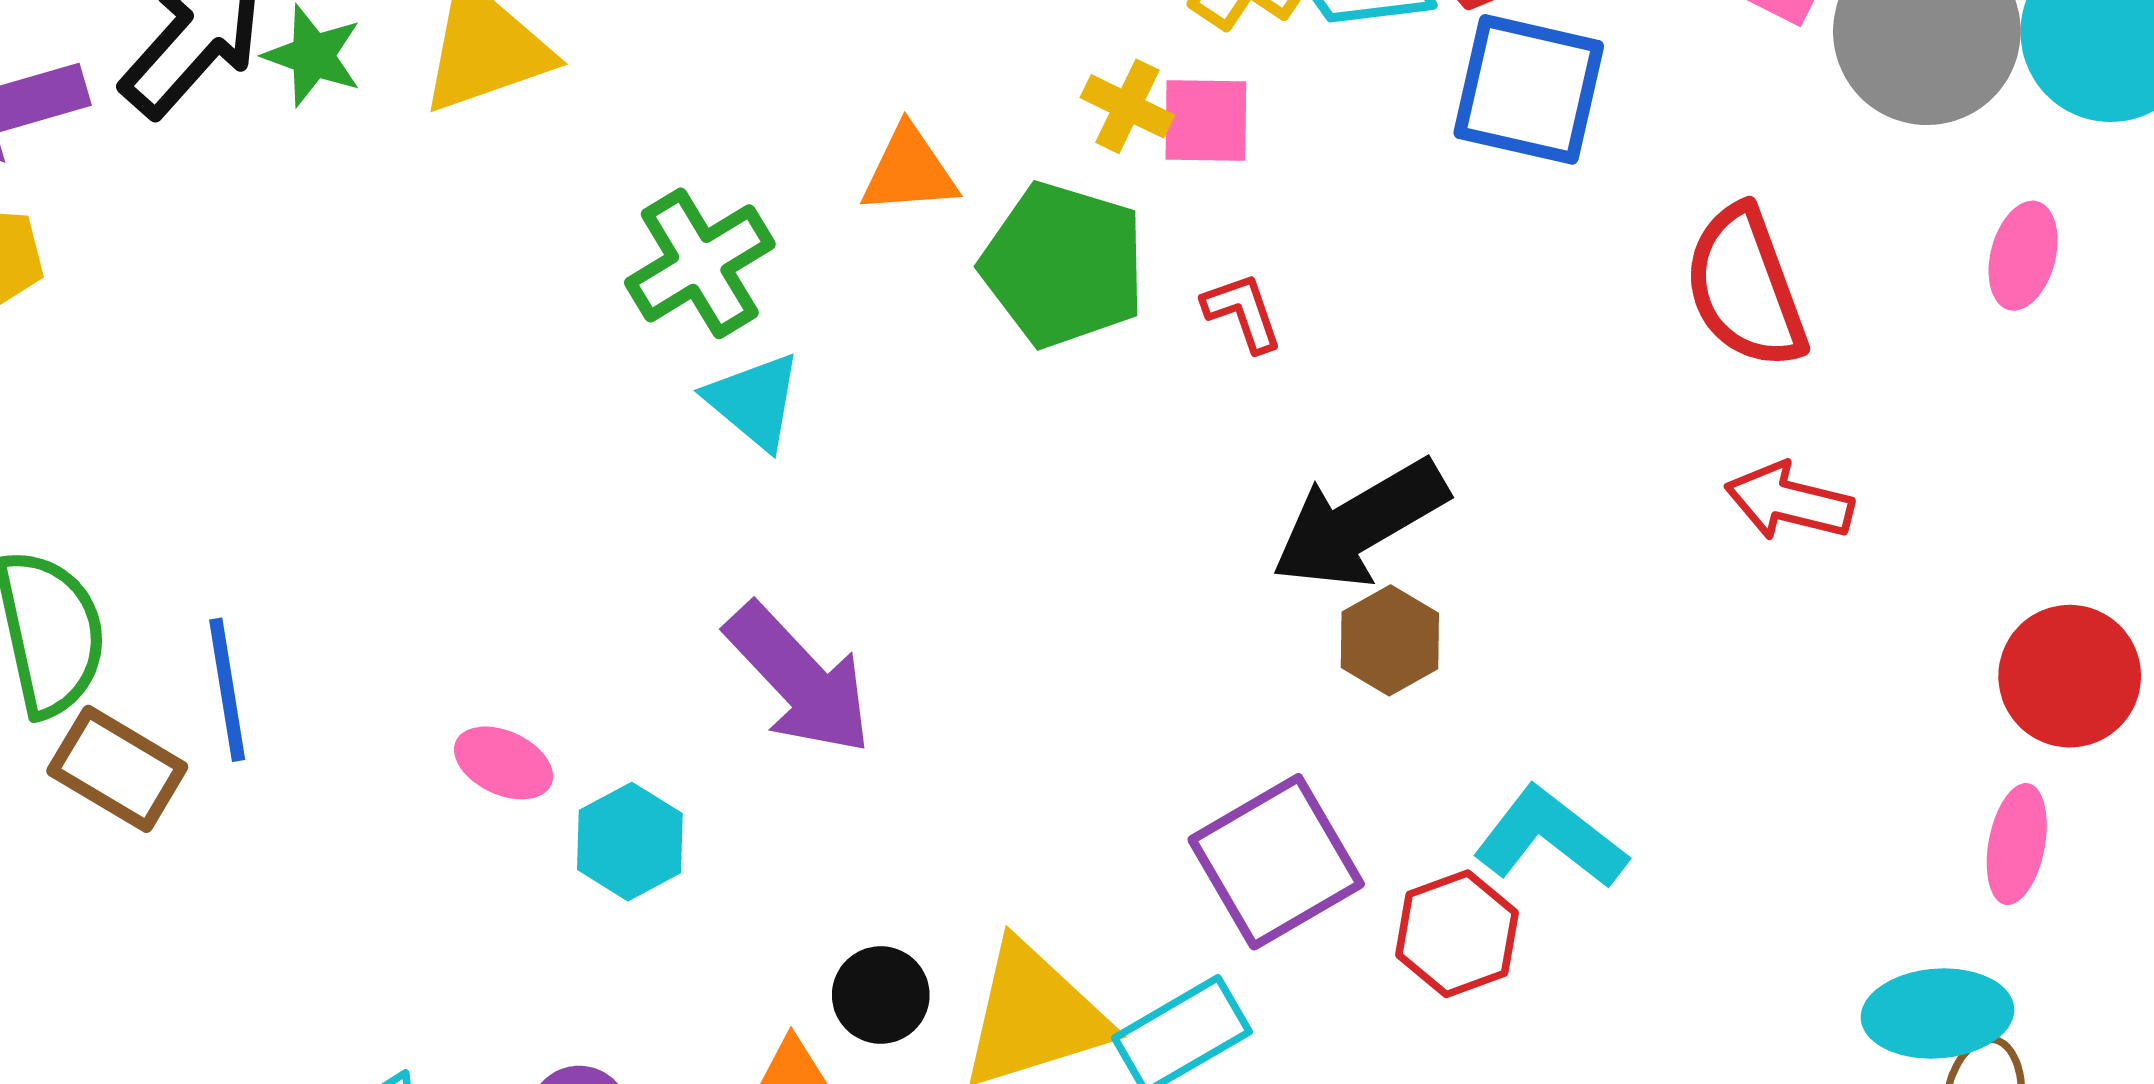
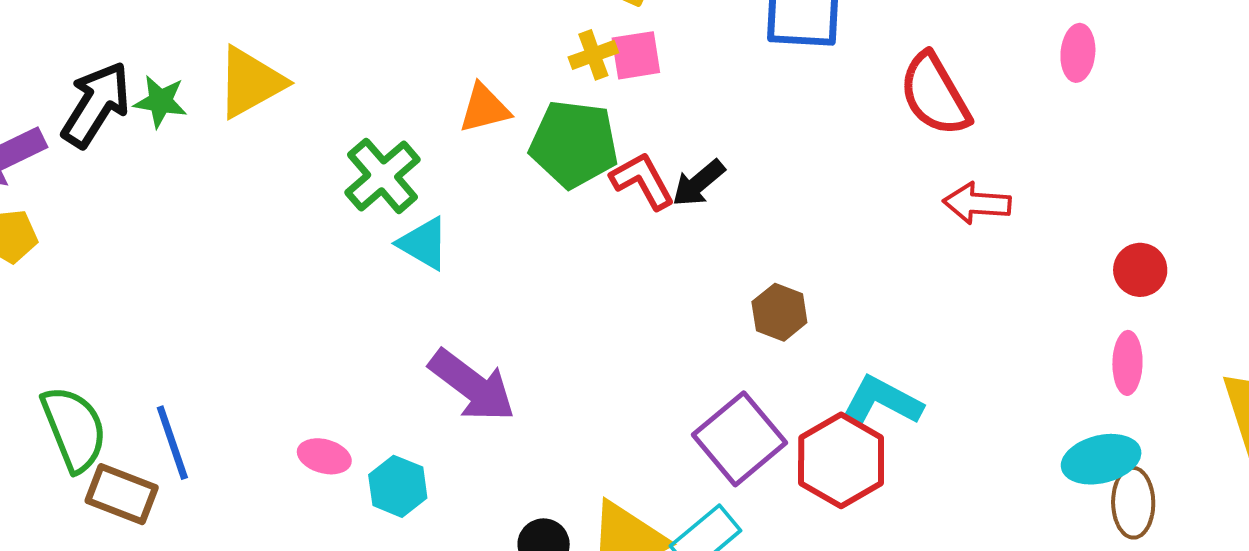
yellow cross: (1127, 106) -> (593, 55), turned -36
red L-shape: (1243, 312) -> (642, 181), moved, size x1.4
black arrow: (1360, 524) -> (699, 183), moved, size x0.6
red circle: (2070, 676) -> (1140, 270), size x0.7
red hexagon: (1457, 934) -> (841, 460), size x1.4

